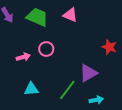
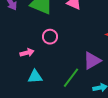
pink arrow: (23, 57) -> (27, 53), moved

